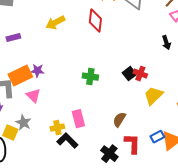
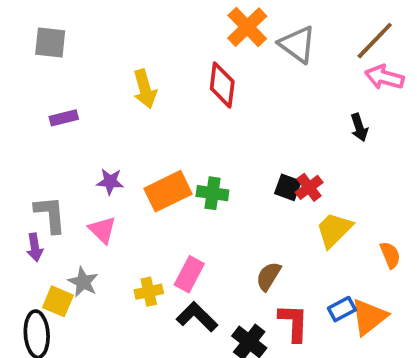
yellow arrow: (55, 23) -> (145, 89), turned -78
black square: (129, 74) -> (288, 187), turned -32
red cross: (140, 74) -> (309, 187), turned 32
orange rectangle: (20, 76) -> (168, 191), moved
pink rectangle: (78, 119) -> (189, 274), turned 42
black L-shape: (67, 141) -> (197, 317), moved

